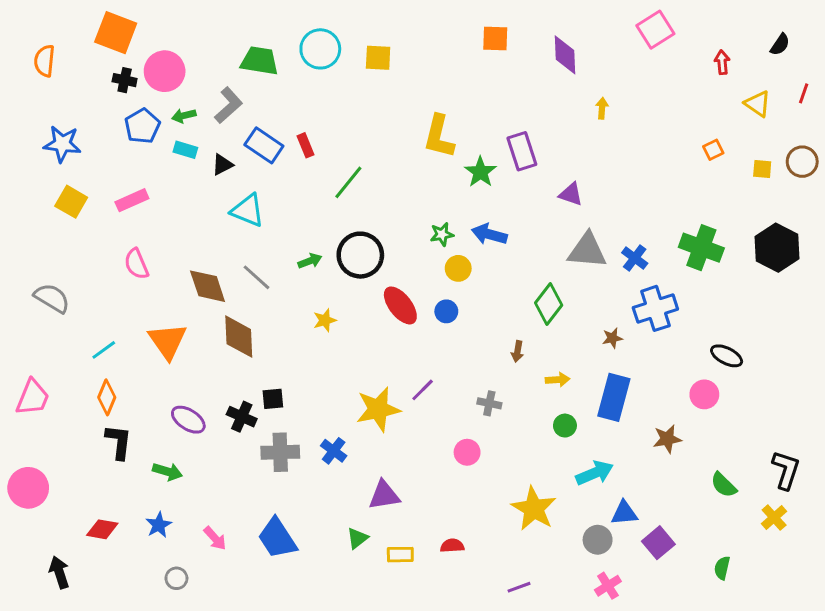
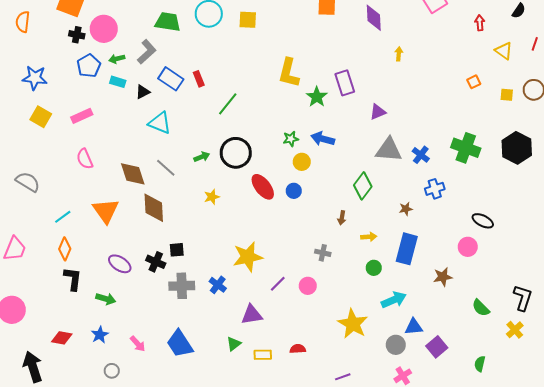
purple triangle: (571, 194) -> (378, 112), turned -42
blue cross: (655, 308) -> (435, 189), size x0.7
purple line: (423, 390) -> (278, 284), moved
black arrow: (59, 572) -> (33, 367), size x1.4

